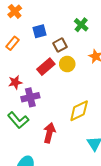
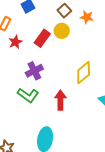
brown square: (60, 45) -> (64, 11), moved
red star: (15, 82) -> (15, 42), moved

